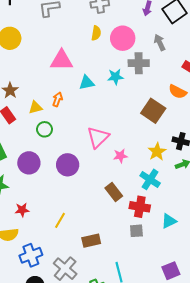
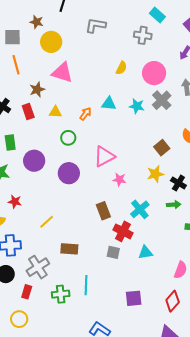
yellow semicircle: (96, 33) -> (121, 68), moved
pink triangle: (61, 60) -> (62, 73), moved
gray cross: (139, 63) -> (162, 100), turned 30
orange arrow: (57, 99) -> (85, 114), moved
brown square: (153, 111) -> (162, 148), size x0.7
green circle: (44, 129) -> (68, 138), moved
yellow star: (157, 152) -> (155, 174), moved

